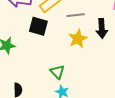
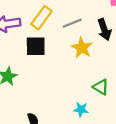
green triangle: (57, 72) -> (101, 87), moved

